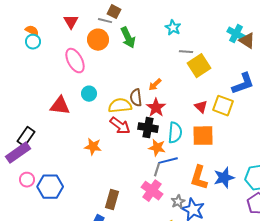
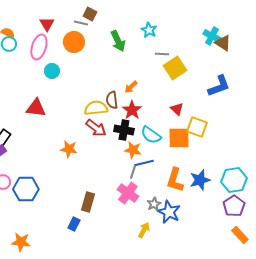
green arrow: (128, 38) -> (118, 41), moved
pink ellipse: (75, 61) -> (39, 47), moved, turned 45
cyan circle: (89, 94) -> (52, 71), moved
yellow square: (223, 106) -> (197, 127), moved
cyan semicircle: (175, 133) -> (151, 135), turned 120

